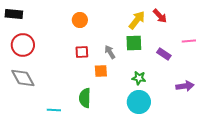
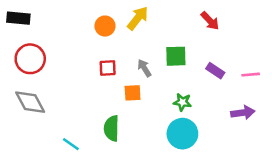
yellow arrow: (137, 20) -> (138, 18), moved
pink line: (189, 41) -> (251, 75), moved
cyan line: (54, 110) -> (71, 144), turned 32

